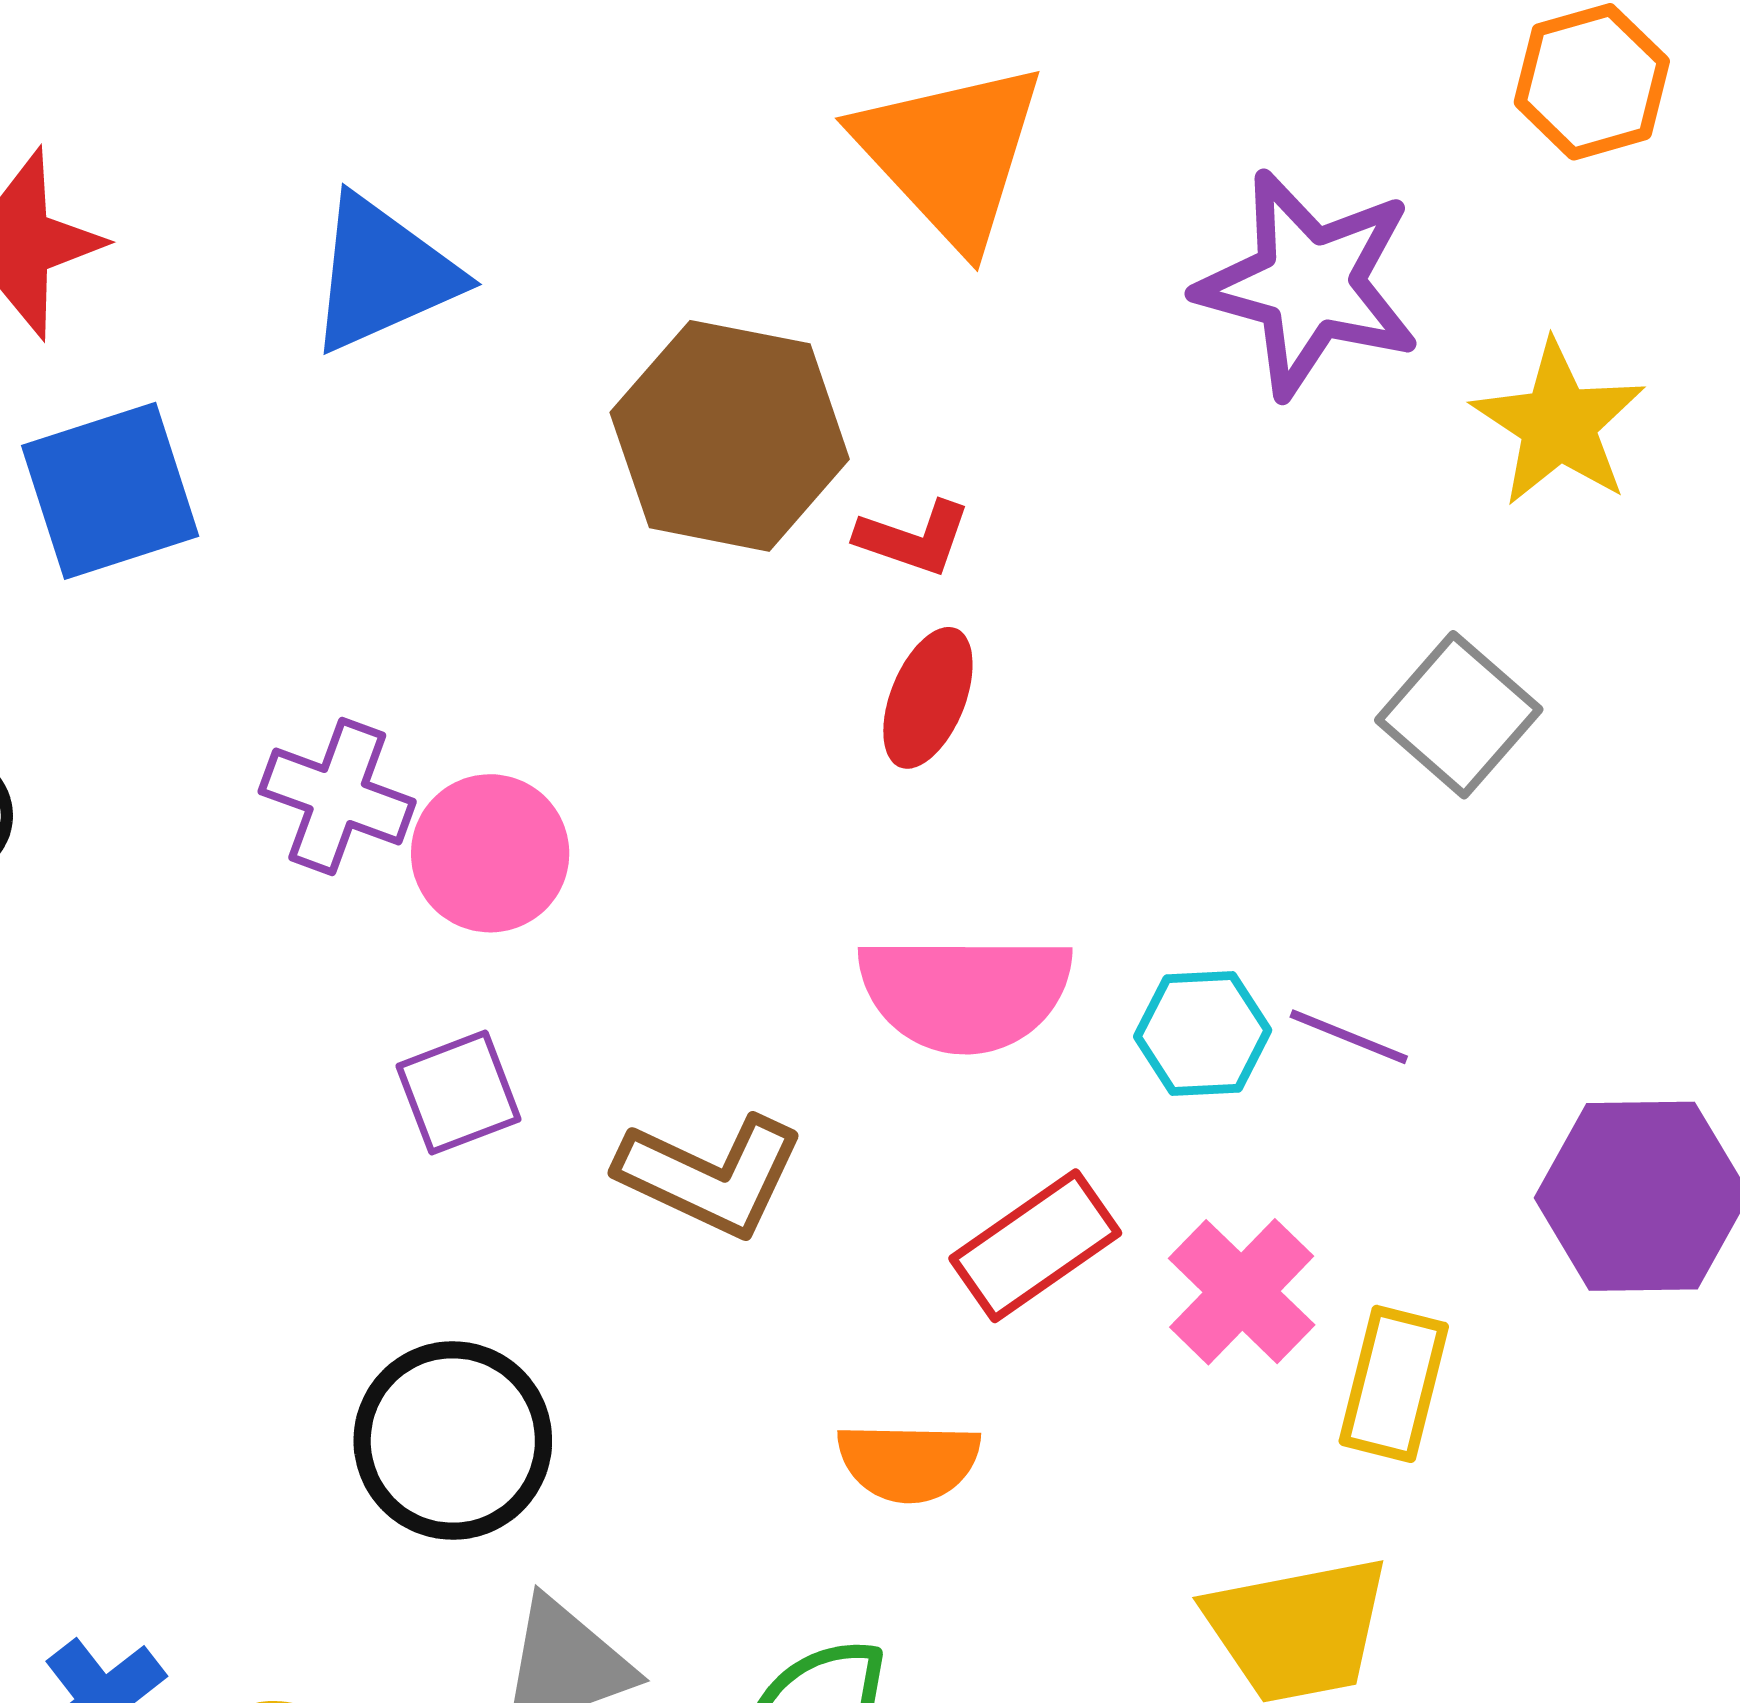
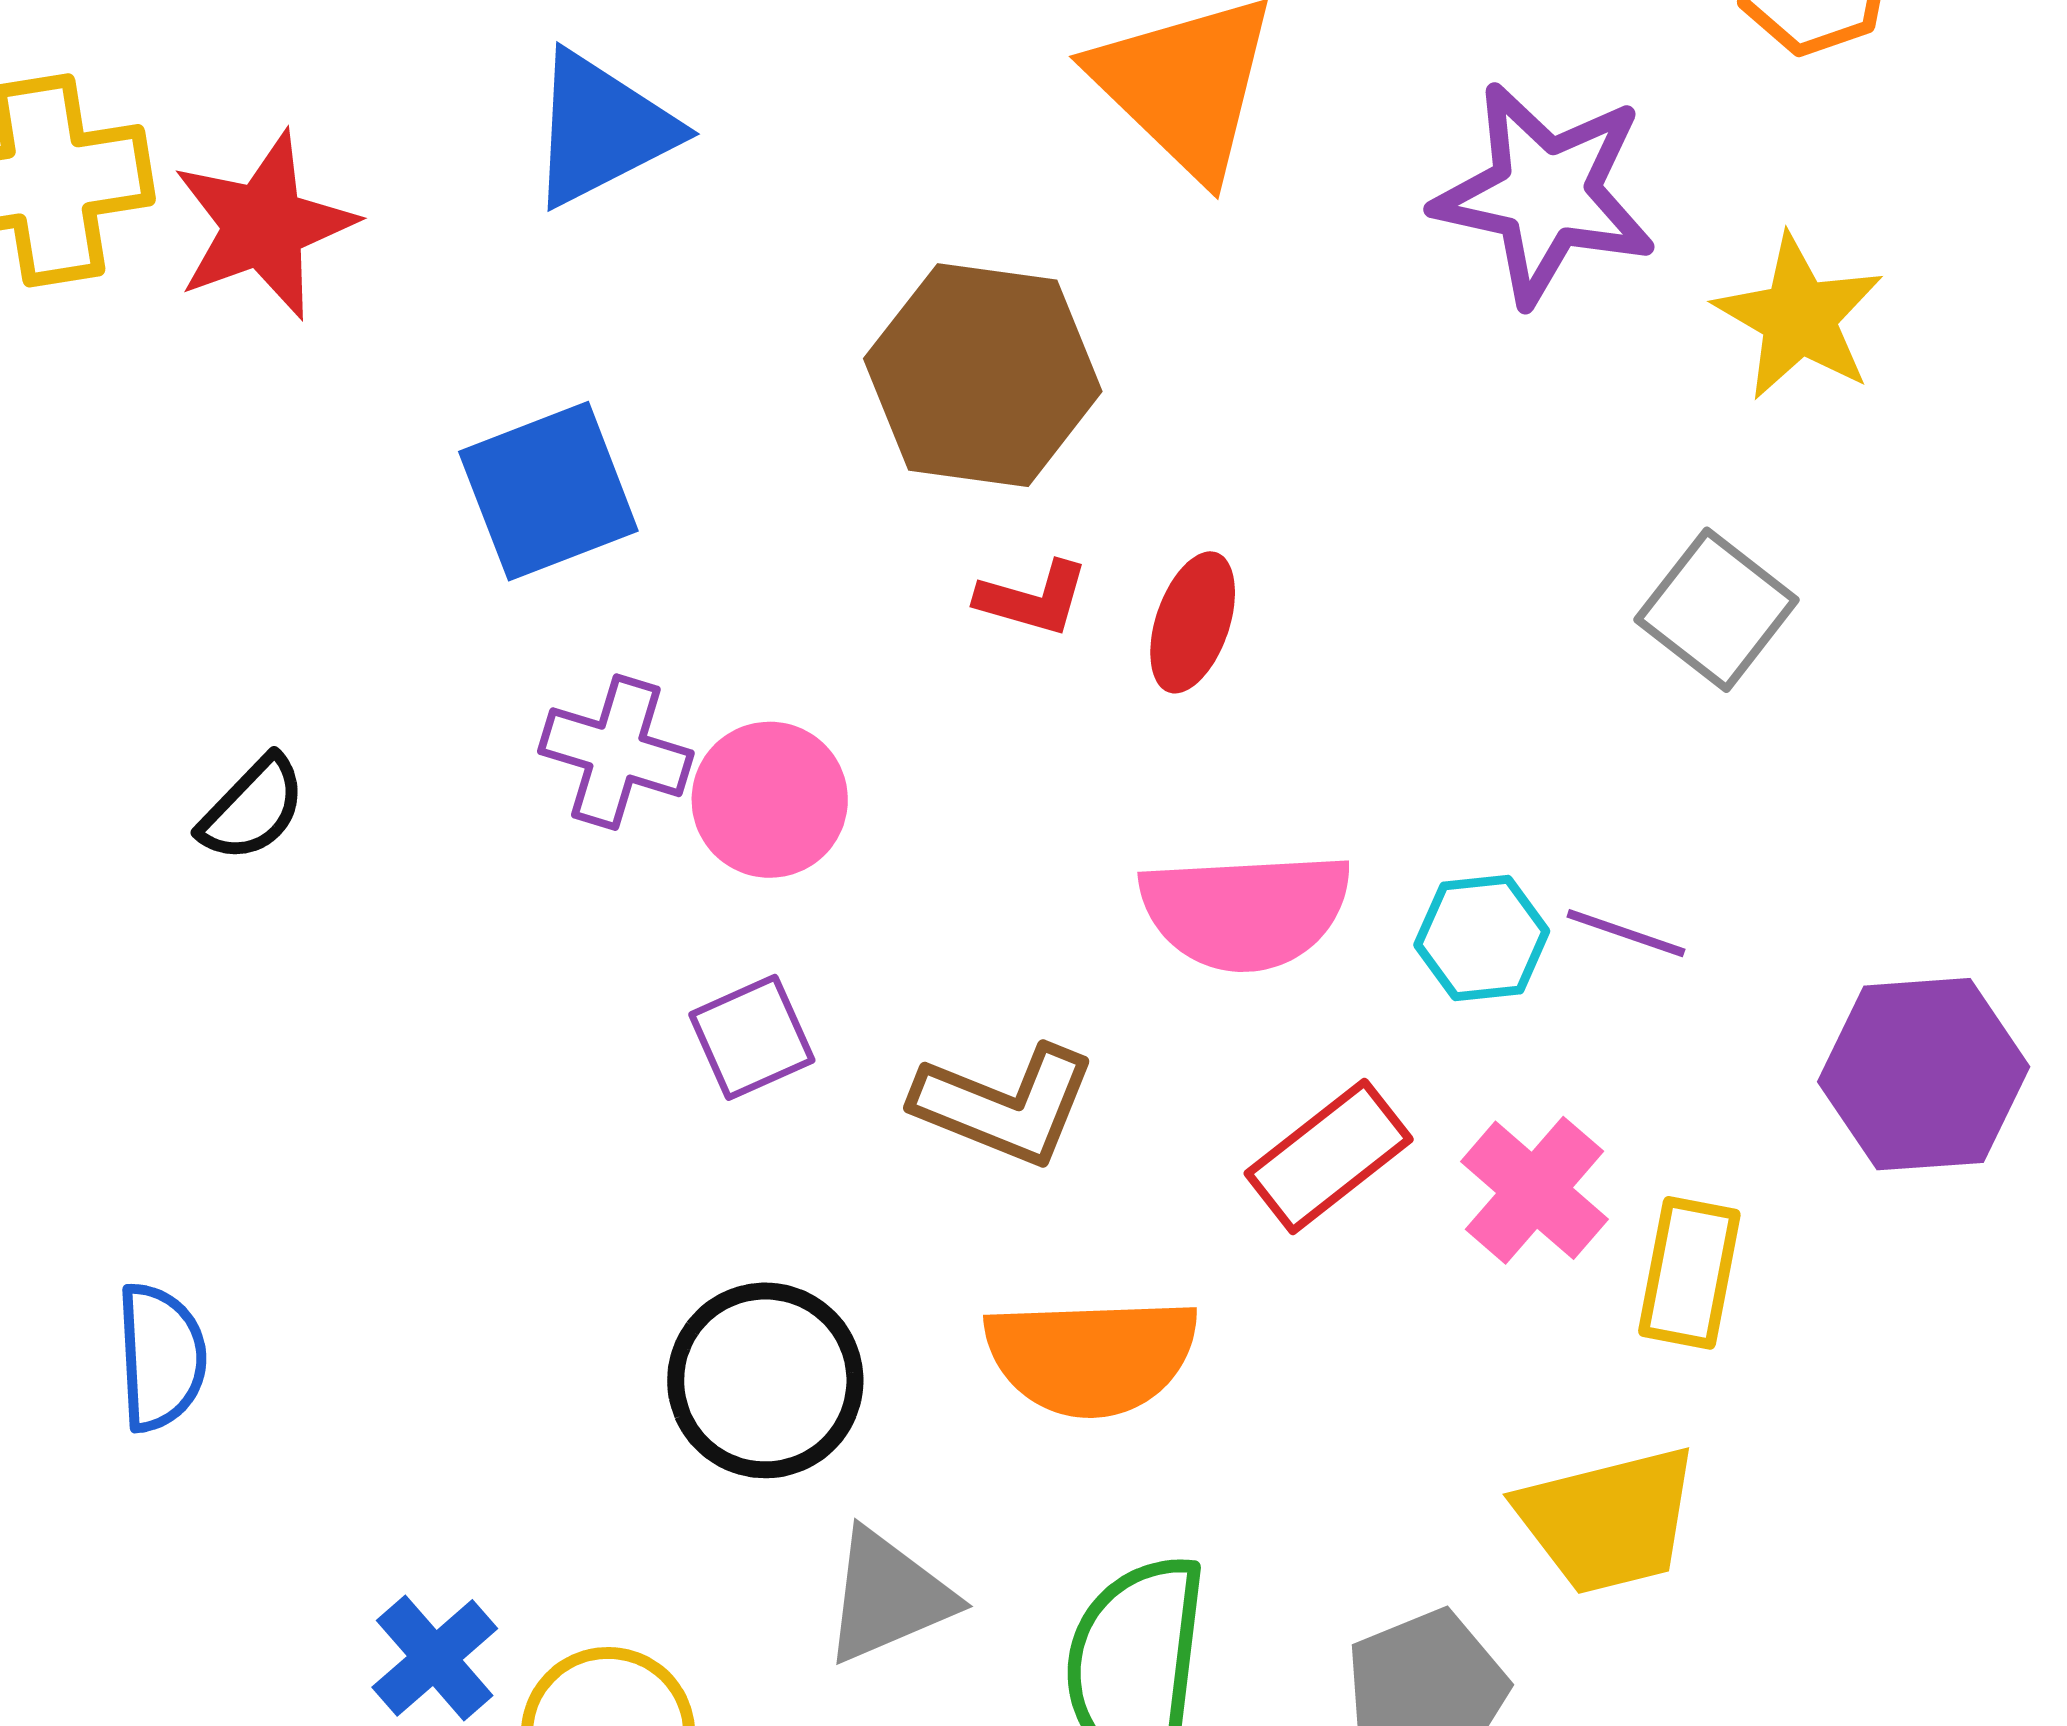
blue triangle: (383, 274) -> (601, 129), moved
blue square: (110, 491) -> (548, 491), moved
red L-shape: (914, 538) -> (1033, 599), moved
orange semicircle: (909, 1462) -> (1091, 1356), moved, size x1.5

